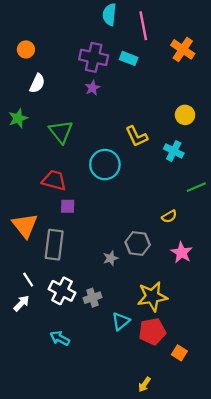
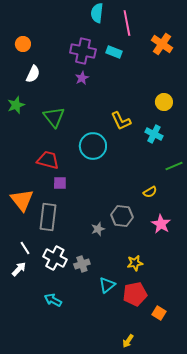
yellow star: (152, 297) -> (135, 263), size x0.6

